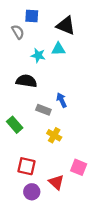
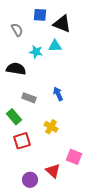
blue square: (32, 16) -> (40, 15), moved
black semicircle: (26, 81) -> (16, 69), moved
gray rectangle: (43, 110) -> (29, 98), moved
red square: (26, 166) -> (22, 141), moved, turned -30

